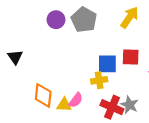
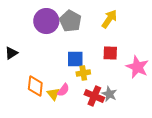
purple circle: (56, 20) -> (46, 21), size x1.6
black triangle: (15, 57) -> (11, 53), turned 32
blue square: (107, 64) -> (75, 59), moved
yellow triangle: (64, 105) -> (53, 94), turned 48

